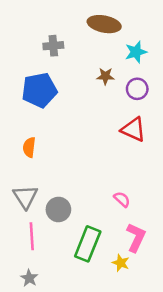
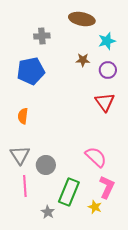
red triangle: (133, 129) -> (105, 102), turned 30
pink semicircle: (122, 199) -> (96, 157), size x1.6
gray star: (29, 278) -> (48, 212), moved

